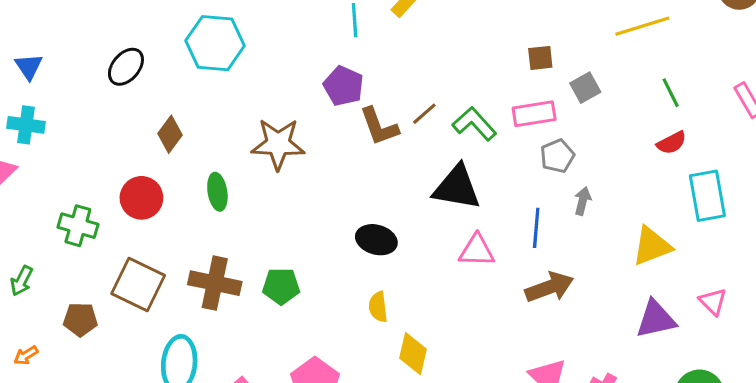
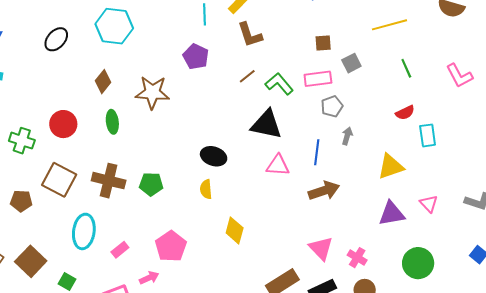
brown L-shape: (379, 126) -> (250, 35), moved
brown diamond: (170, 134) -> (103, 82), moved
red semicircle: (672, 143) -> (405, 113), moved
cyan rectangle: (707, 196) -> (428, 135), size x0.7
yellow semicircle: (378, 307) -> (206, 189), moved

